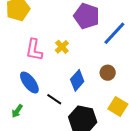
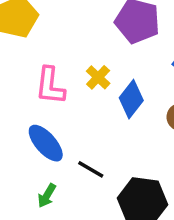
blue diamond: (77, 80) -> (131, 99), moved
green arrow: (17, 111) -> (47, 196), moved

